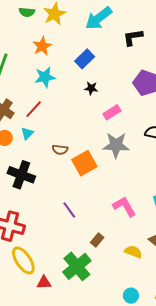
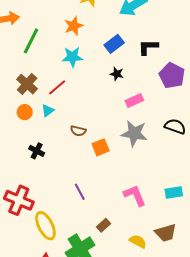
black L-shape: (133, 37) -> (148, 47), moved
orange square: (84, 163) -> (101, 147), size x0.7
black cross: (21, 175) -> (37, 151), size x0.6
yellow ellipse: (23, 260) -> (45, 226), moved

